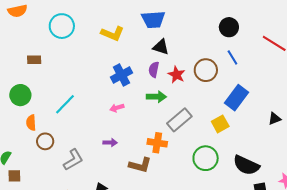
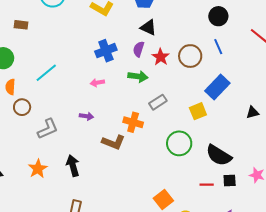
gray rectangle: (179, 120) -> (158, 102), size x0.7

